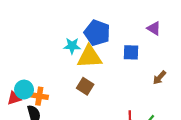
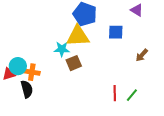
cyan star: (72, 46) -> (62, 49), moved
brown square: (85, 86) -> (74, 63), turned 35

